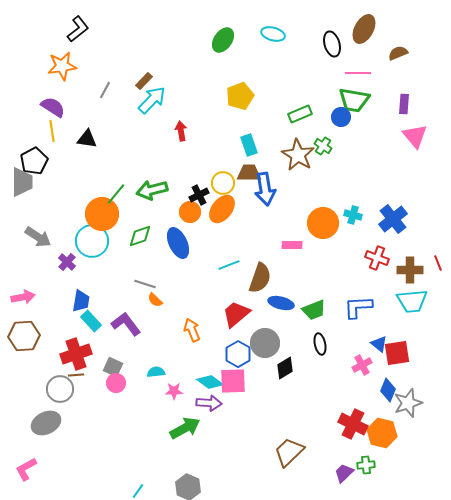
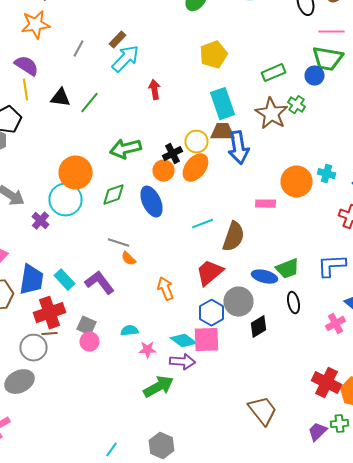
cyan rectangle: (249, 145) -> (222, 104), size x1.4
green line: (116, 194) -> (90, 103), moved
blue trapezoid: (81, 301) -> (32, 280), moved, size x1.4
blue ellipse: (281, 303) -> (264, 277), moved
brown trapezoid: (289, 452) -> (262, 411), turned 96

